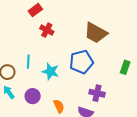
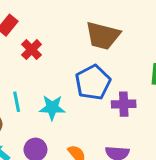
red cross: (47, 30) -> (32, 50), turned 32
purple cross: (97, 93) -> (124, 104), moved

